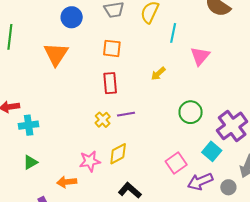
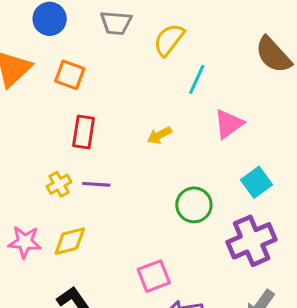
orange square: (112, 48) -> (70, 75), moved
cyan square: (212, 151) -> (256, 182), moved

